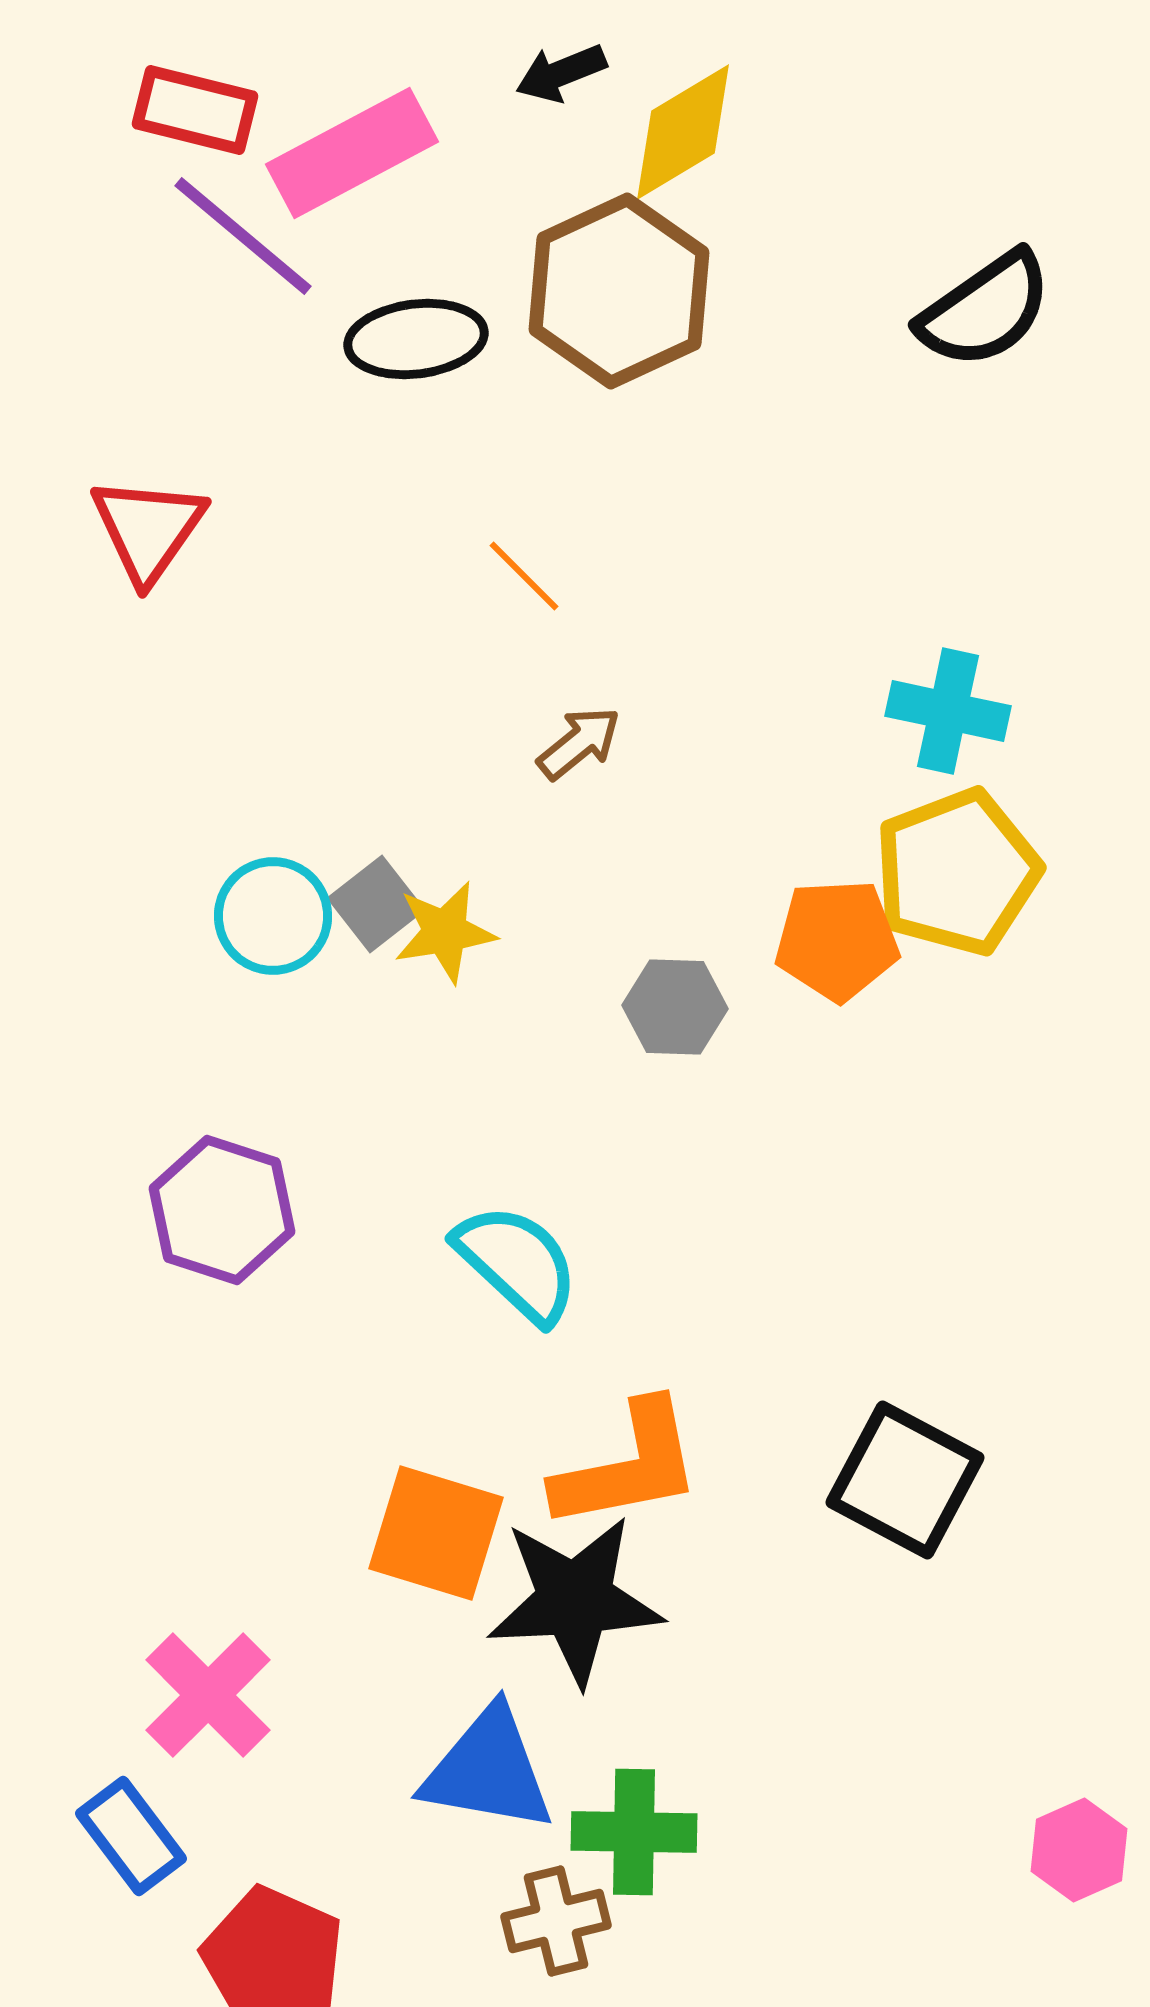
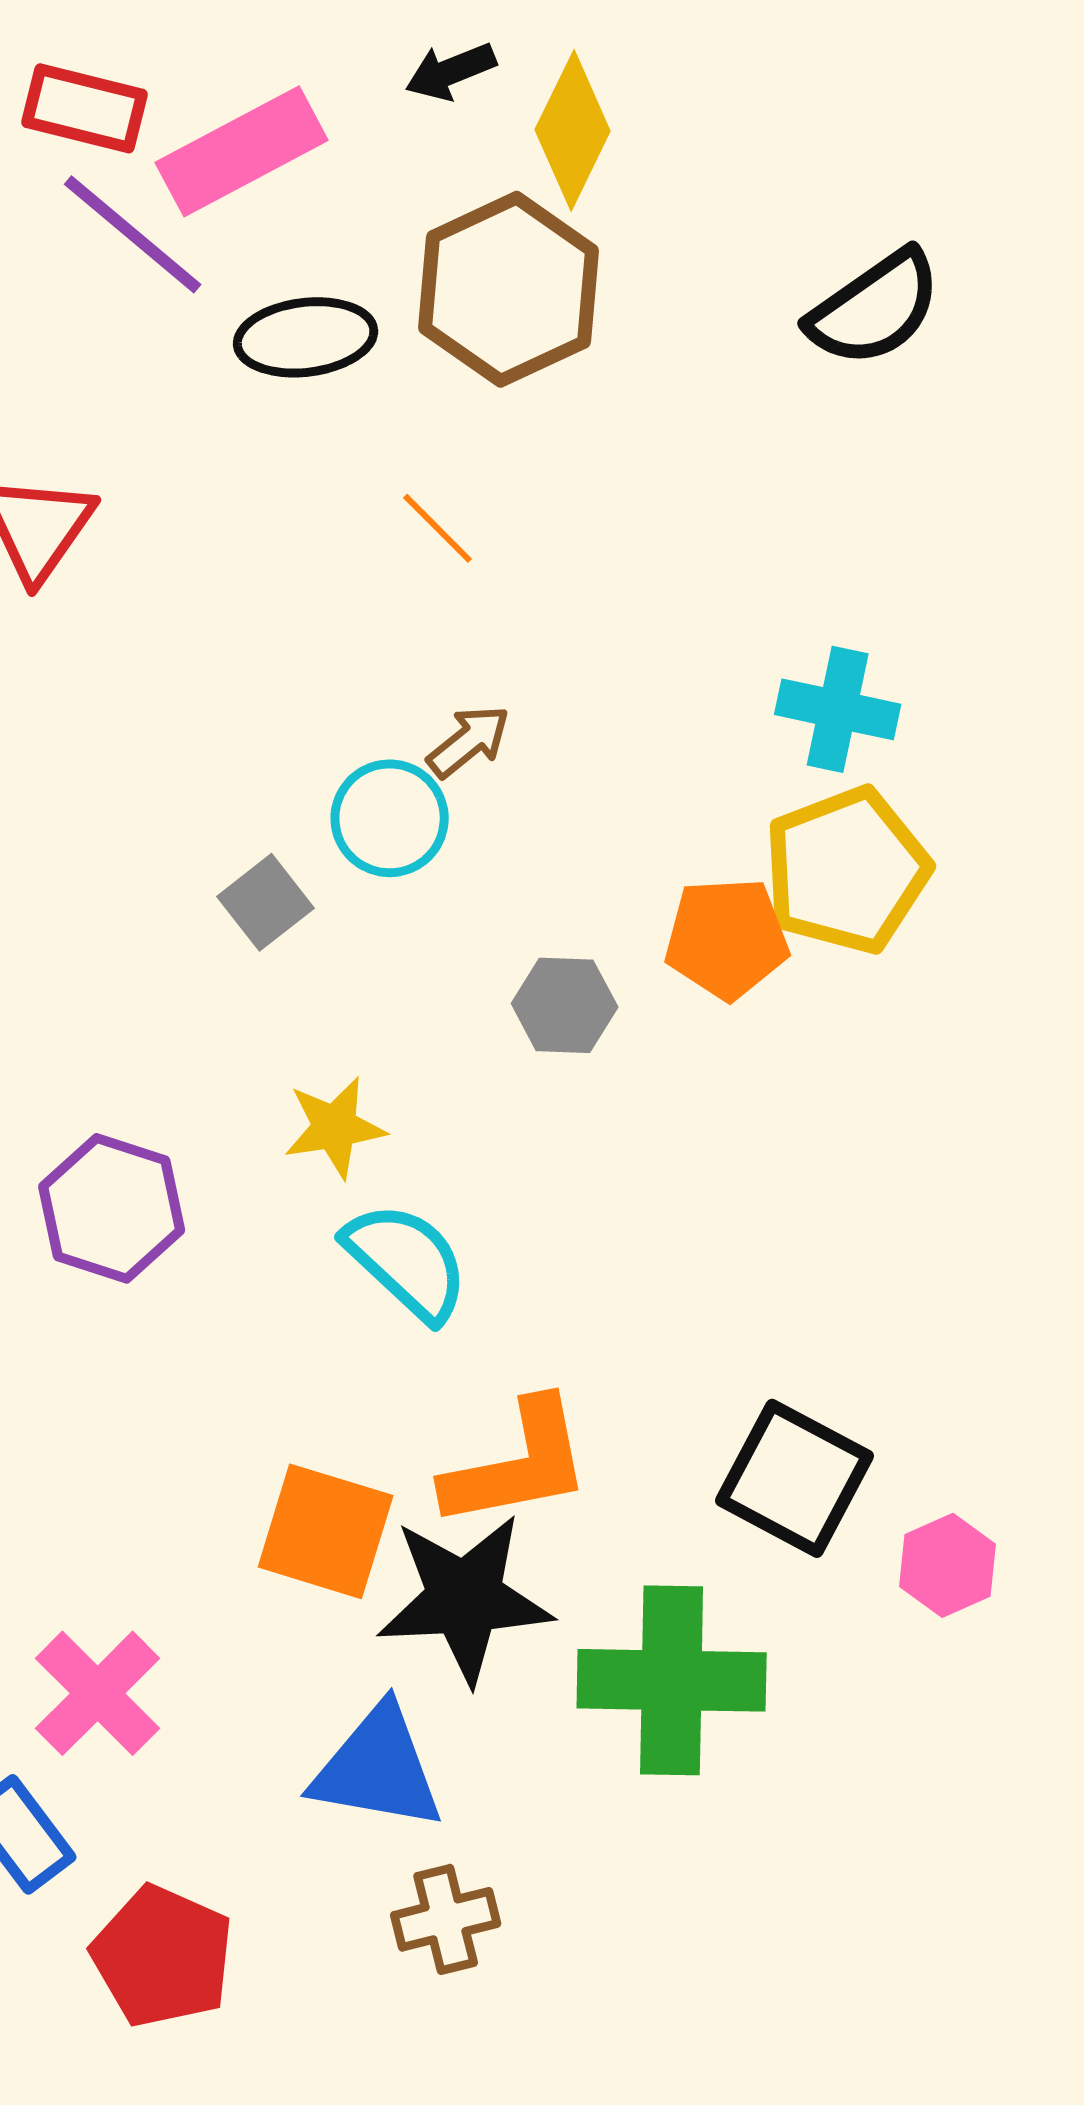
yellow diamond: (683, 132) -> (573, 130), turned -33
orange line: (524, 576) -> (438, 528), moved
cyan circle: (273, 916) -> (390, 818), moved
yellow star: (445, 932) -> (335, 1127), moved
green cross: (634, 1832) -> (672, 1680), moved, size x1.5
pink hexagon: (1079, 1850) -> (948, 1565), moved

